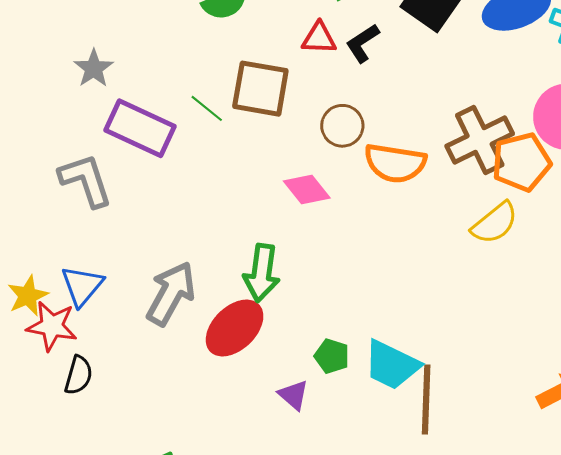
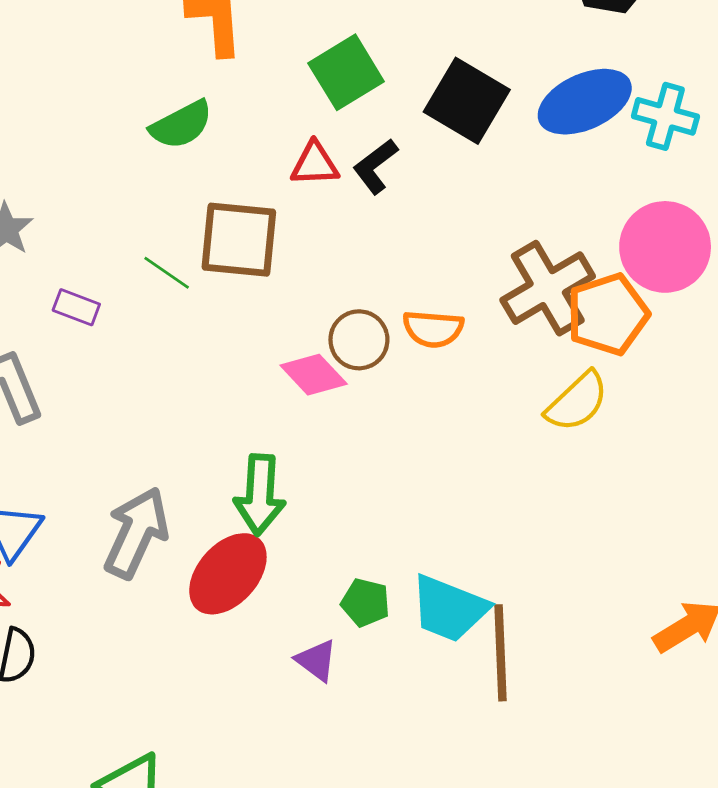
brown circle: (342, 126) -> (359, 340), moved
purple rectangle: (140, 128) -> (76, 307), size x0.5
orange semicircle: (395, 163) -> (433, 329), size x0.7

